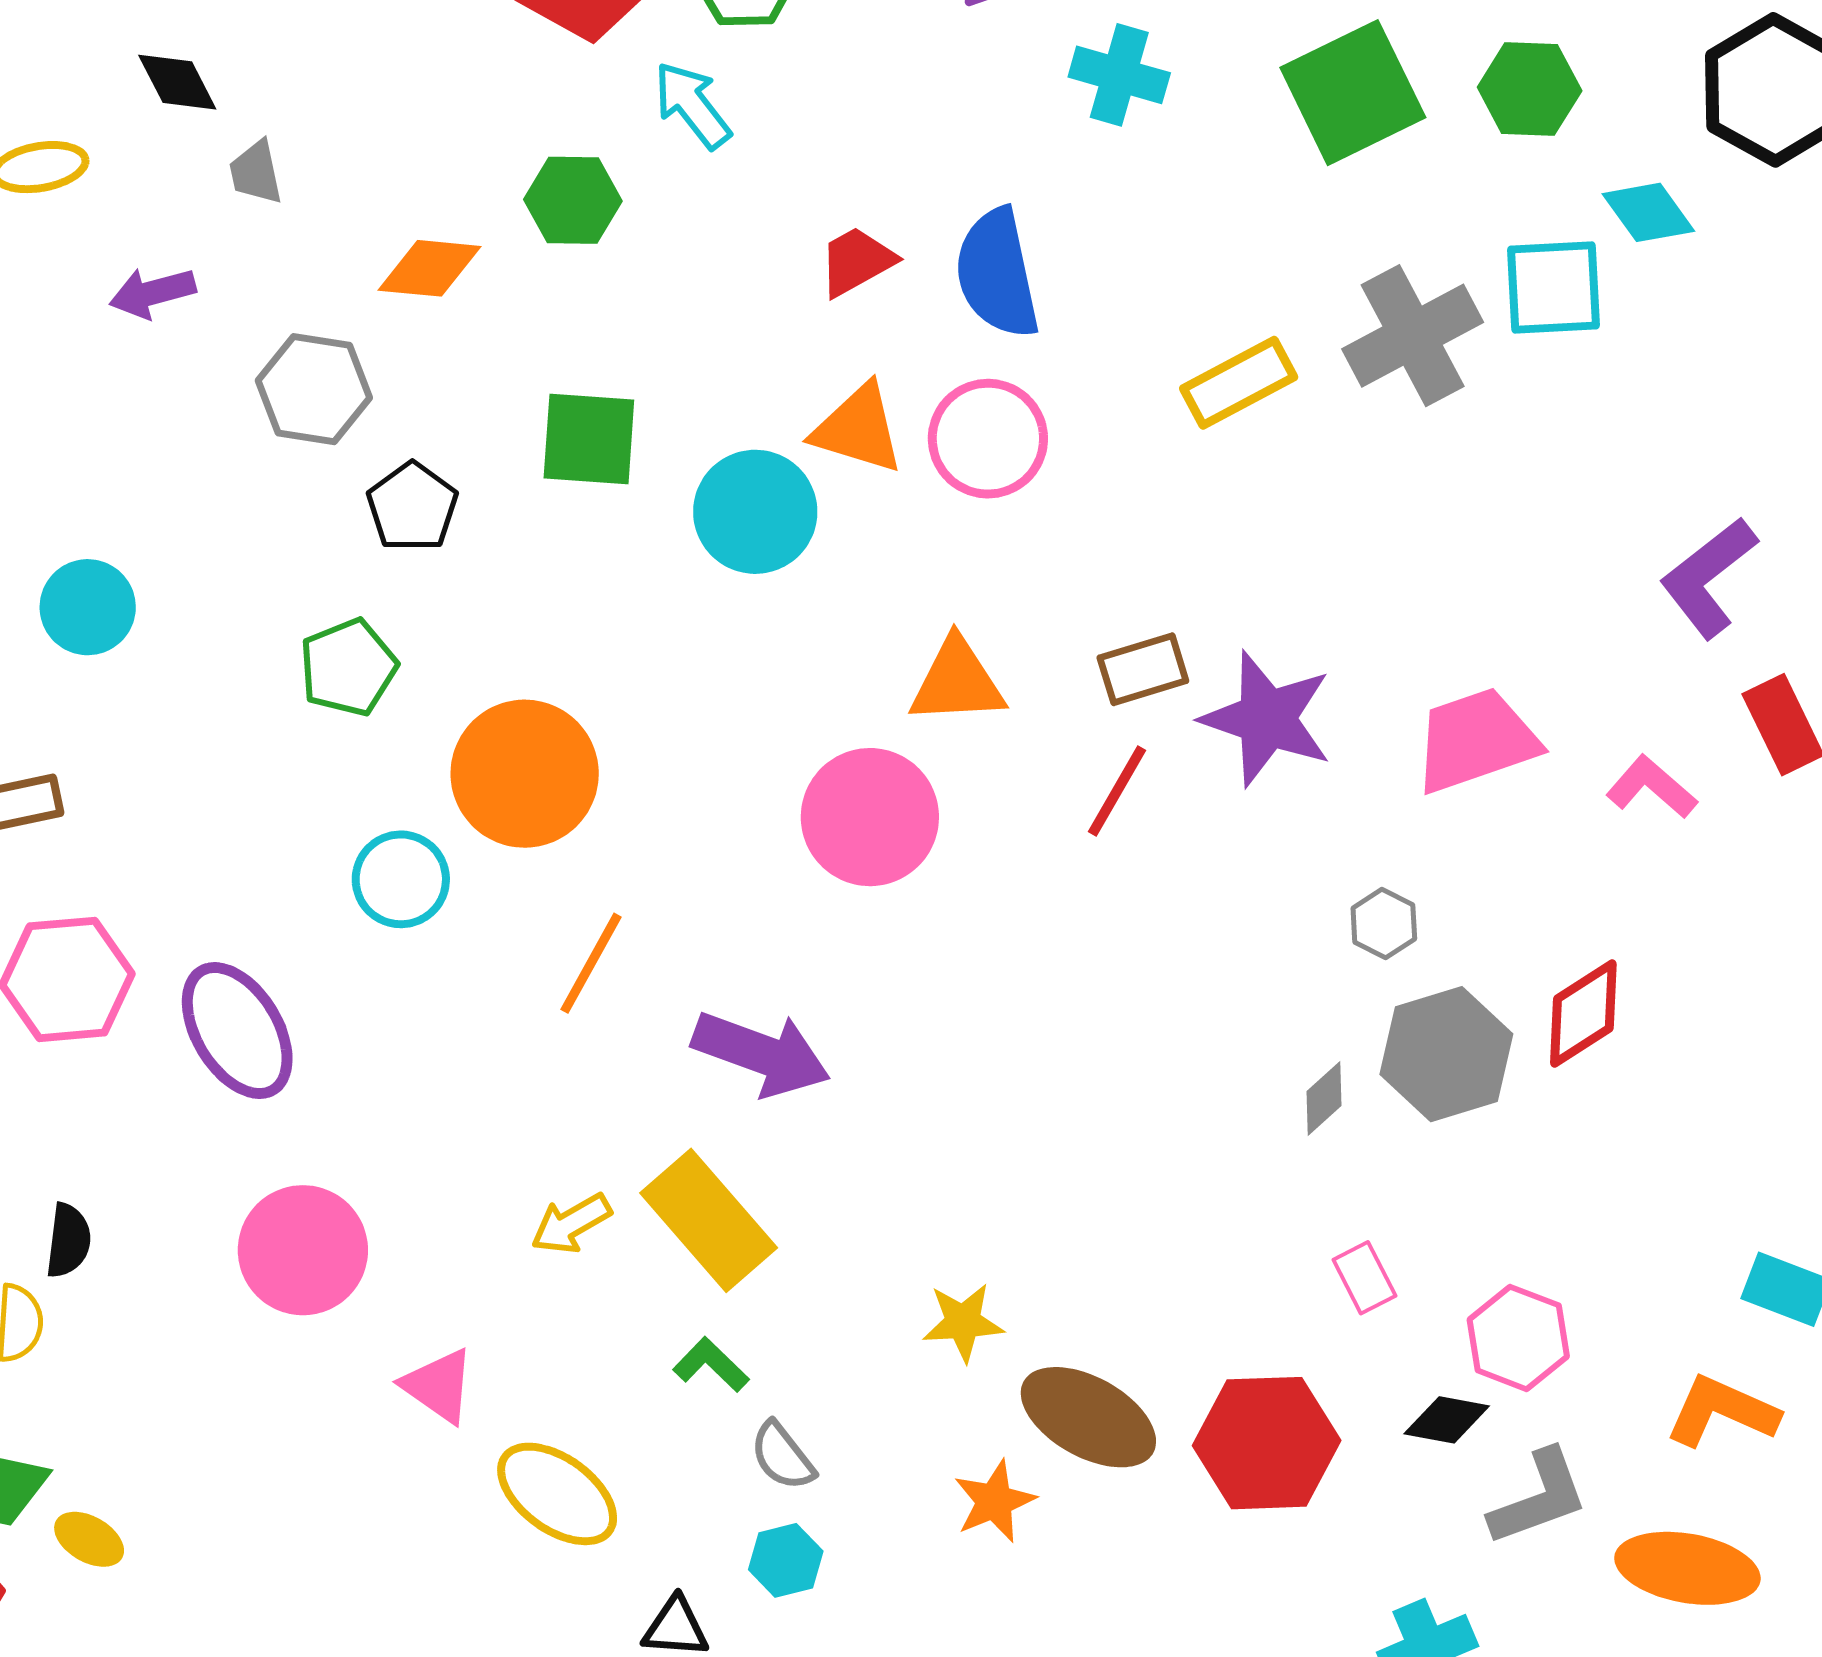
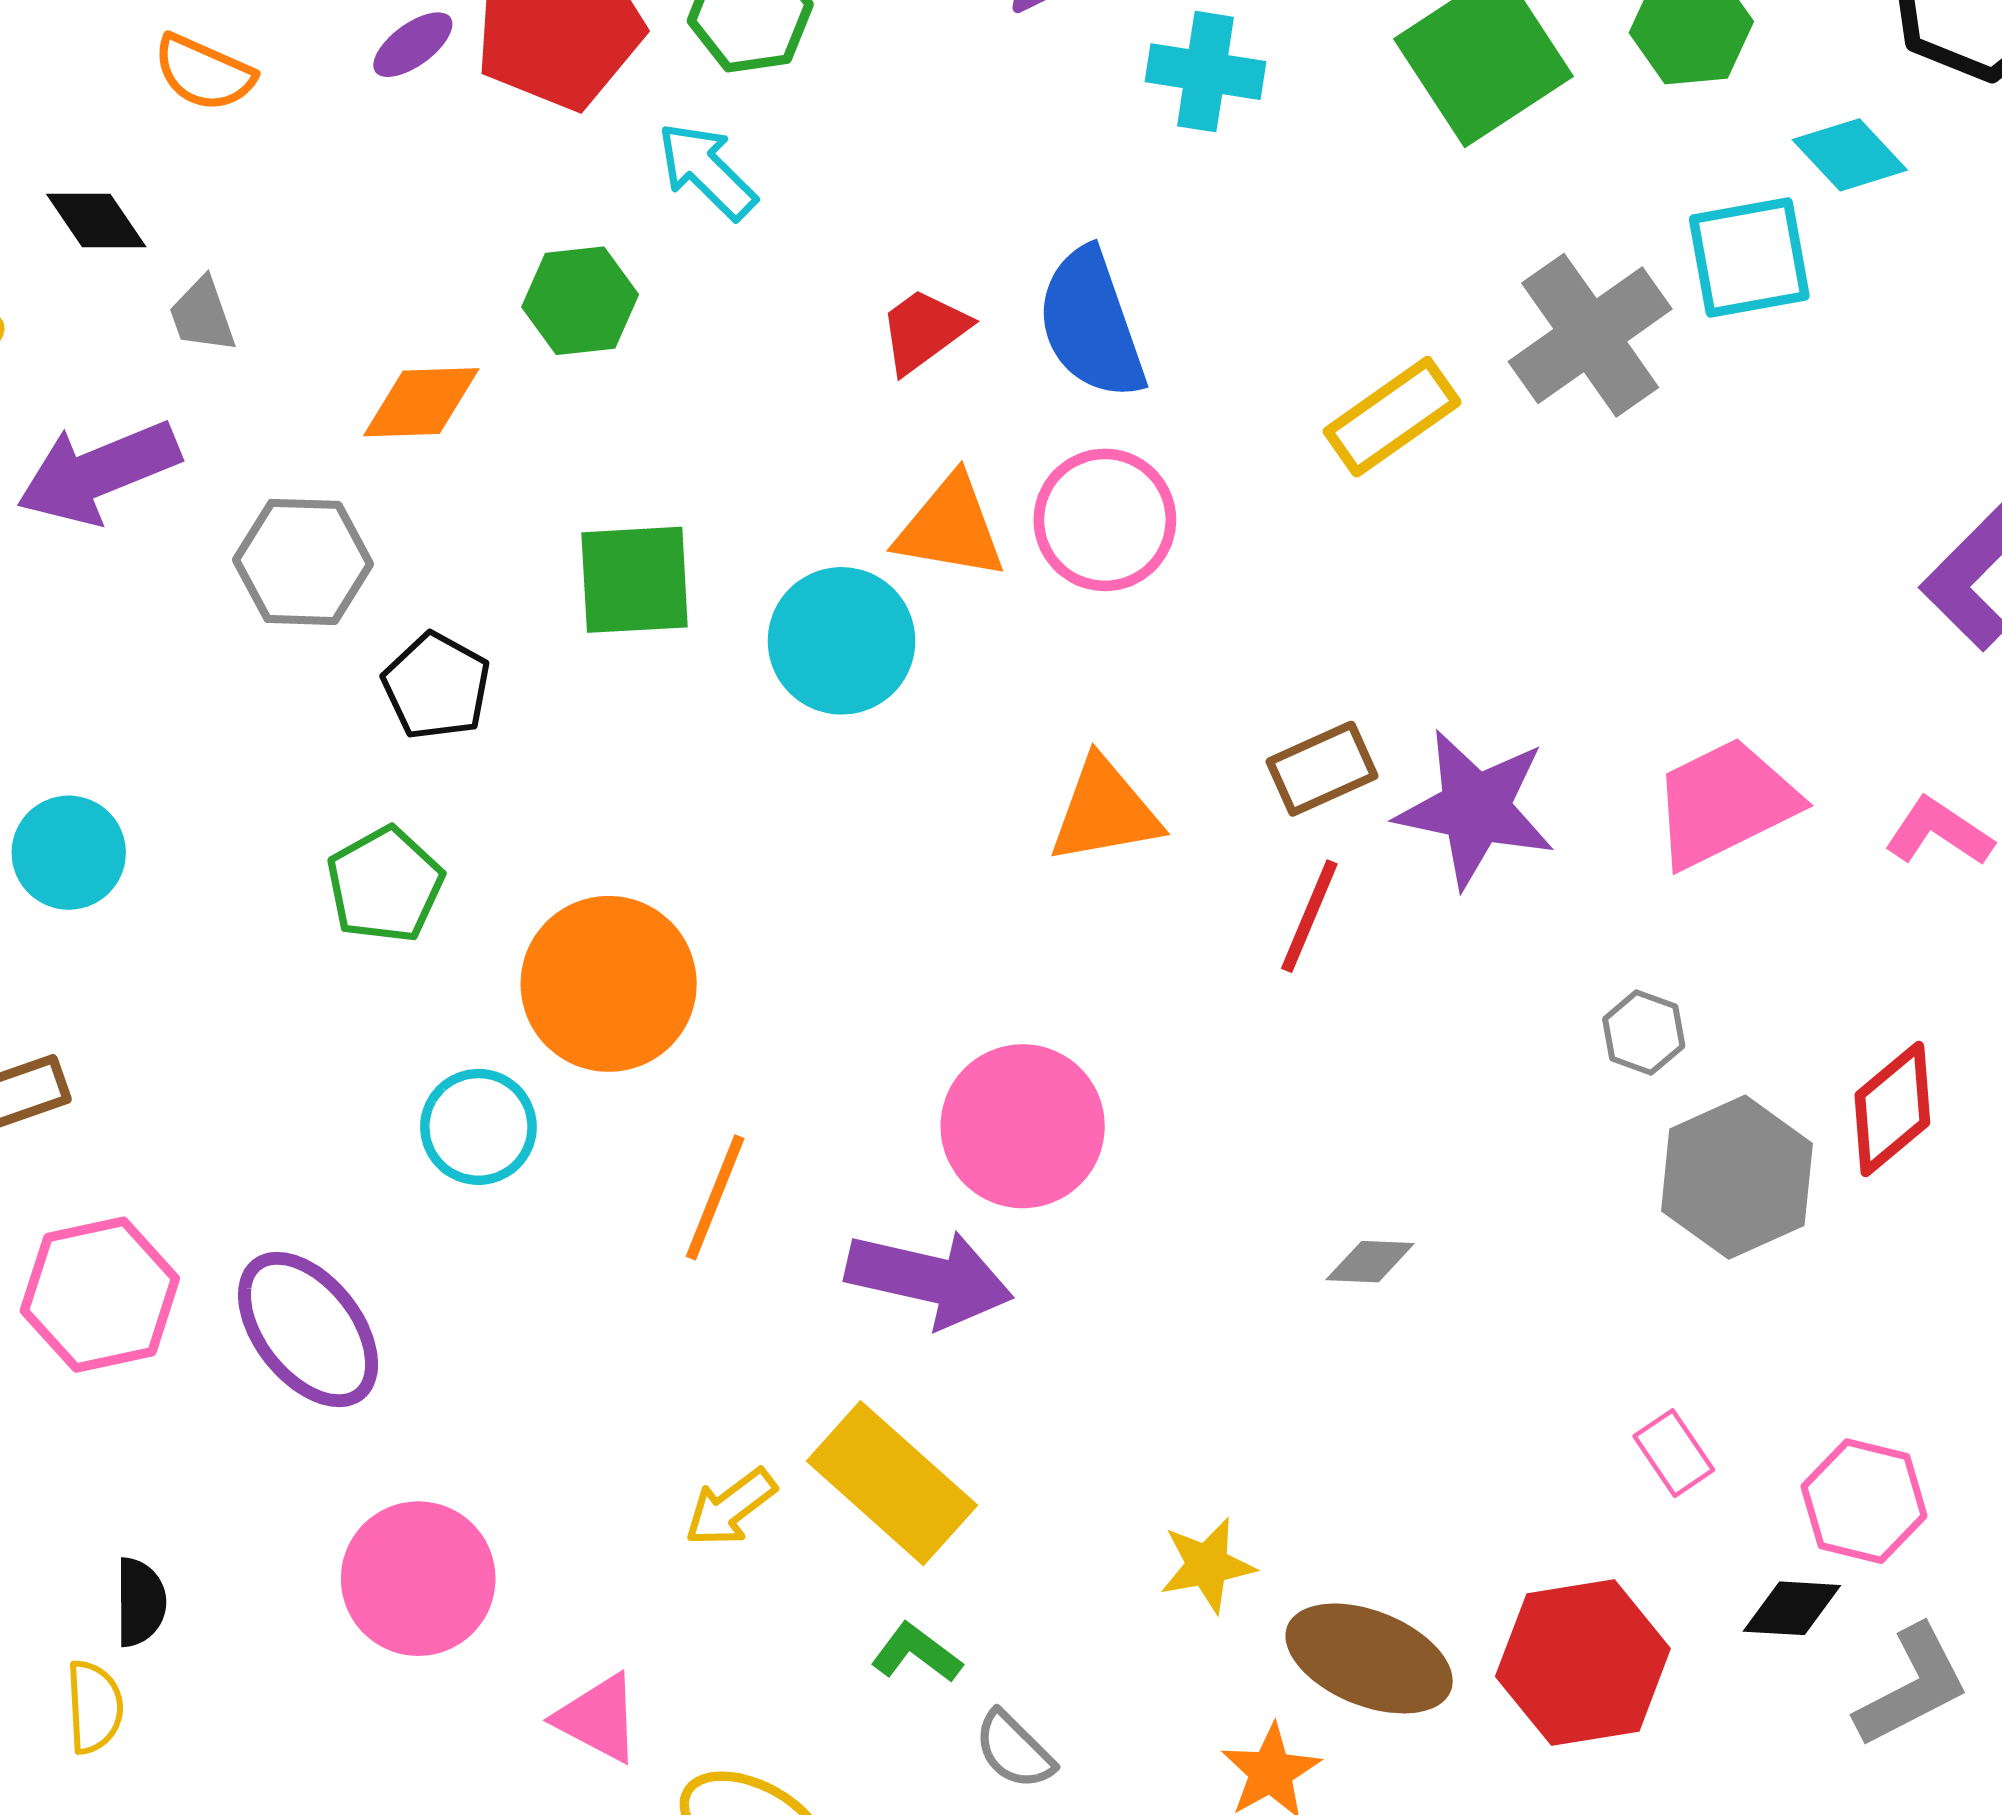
purple arrow: (152, 293) -> (98, 472), size x1.6
pink circle: (870, 817) -> (1023, 1126), moved
gray diamond: (1324, 1098) -> (1370, 1262), moved, turned 52

